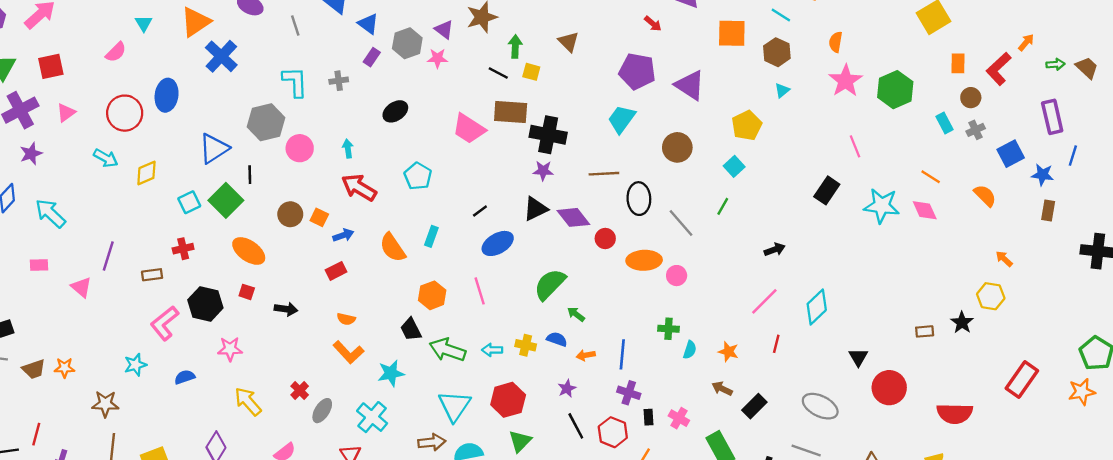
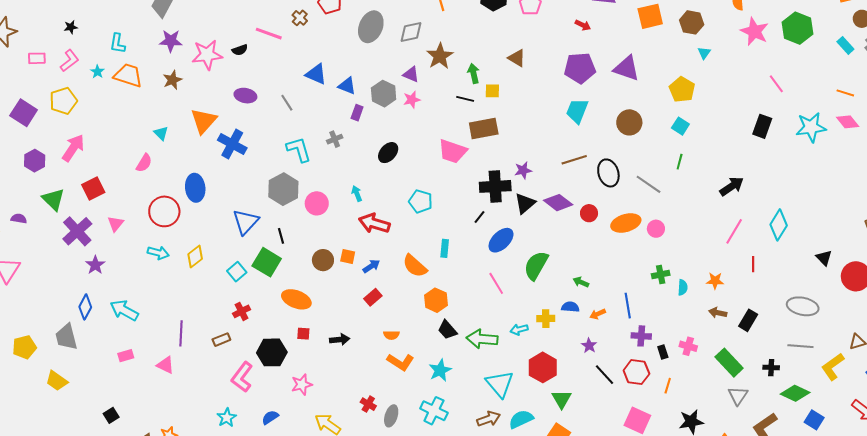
black cross: (548, 135) -> (495, 186), moved
black arrow: (775, 250) -> (732, 186), size x1.4
green semicircle: (550, 284) -> (536, 265), moved
orange hexagon: (432, 295) -> (436, 300), moved

